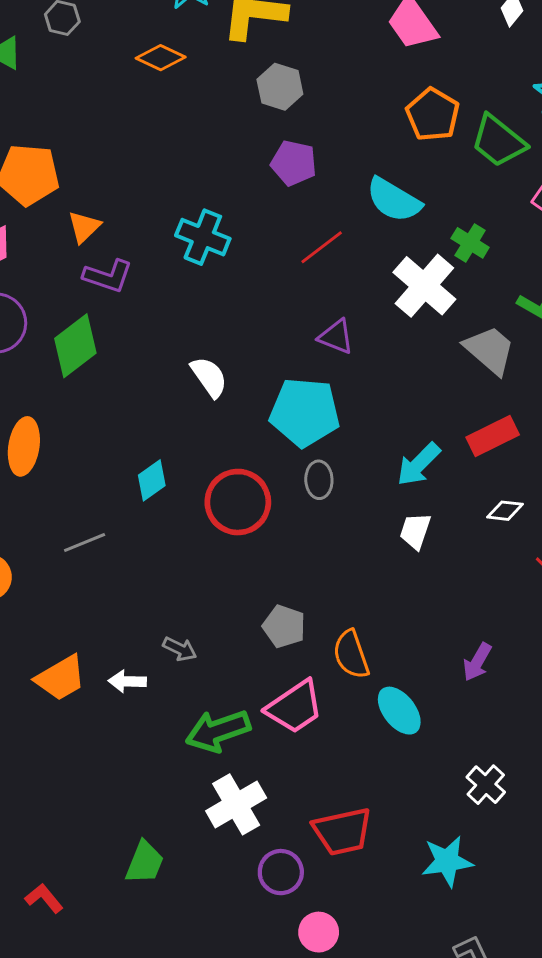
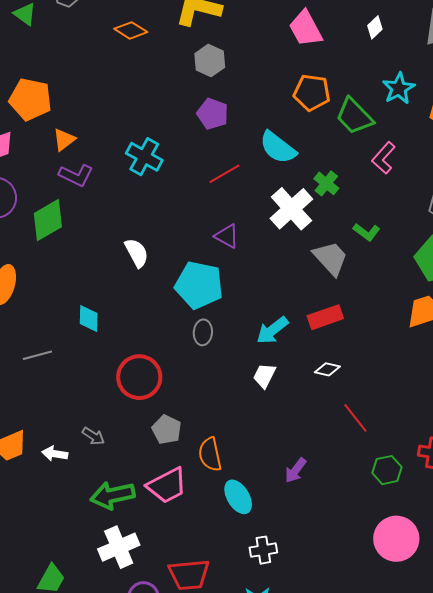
orange pentagon: (433, 115) -> (312, 93), turned -30
cyan diamond: (152, 480) -> (89, 319), turned -60
red circle: (238, 502) -> (139, 377), moved
white cross: (486, 785) -> (263, 550), moved, turned 32

